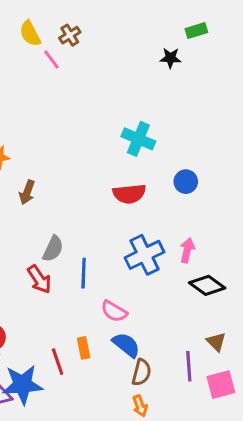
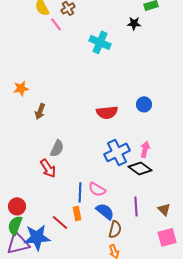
cyan cross: (138, 139) -> (100, 42), moved
blue line: (84, 273) -> (80, 192), moved
black diamond: (207, 285) -> (140, 168), moved
red line: (58, 362) -> (60, 222), turned -30
purple line: (189, 366) -> (136, 206), moved

